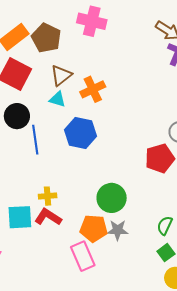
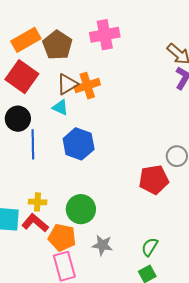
pink cross: (92, 21) -> (105, 35), turned -32
orange cross: (93, 89) -> (87, 86), moved
green circle: (112, 198) -> (81, 209), moved
orange pentagon: (94, 228) -> (62, 237), moved

